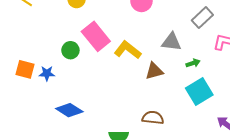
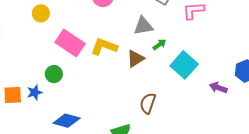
green circle: (70, 50) -> (54, 74), moved
green arrow: (193, 63) -> (159, 45), moved
brown semicircle: (153, 118) -> (148, 103), turned -60

